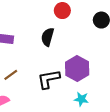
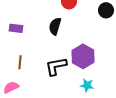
brown line: (11, 75) -> (20, 62), turned -48

